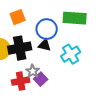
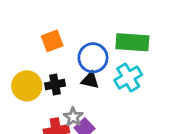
black cross: (20, 48) -> (55, 85), size x0.6
cyan cross: (71, 54) -> (128, 77), moved

